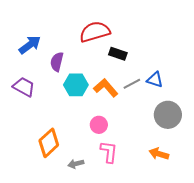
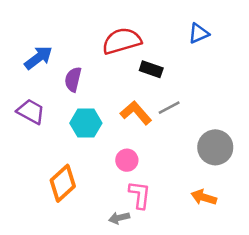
blue triangle: (155, 80) -> (199, 33), moved, turned -42
cyan hexagon: (76, 85) -> (86, 123), moved
gray arrow: (76, 164) -> (119, 218), moved

